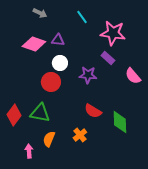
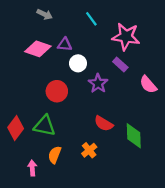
white circle: (60, 63) -> (78, 63), moved
purple star: (88, 75) -> (98, 83), turned 30

